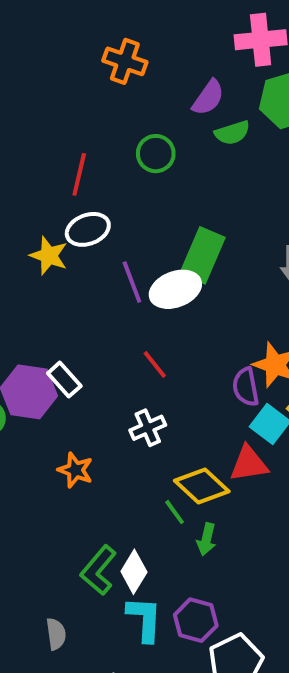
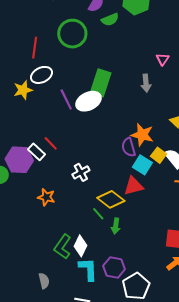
green circle: (156, 154) -> (72, 34), size x1.5
yellow star: (49, 256) -> (23, 90), turned -30
red line: (155, 365) -> (51, 143), moved

